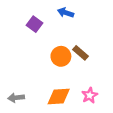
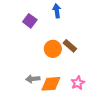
blue arrow: (66, 13) -> (57, 11), turned 64
gray arrow: (16, 98) -> (33, 79), moved

